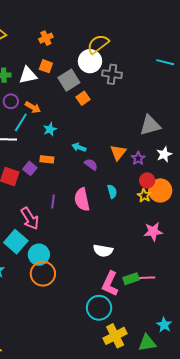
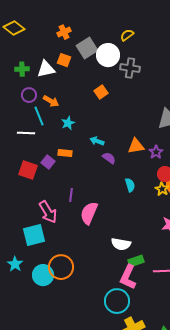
yellow semicircle: (98, 44) -> (127, 35), moved, size x0.6
gray square: (69, 80) -> (87, 48), moved
cyan line: (21, 122) -> (39, 116), turned -54
orange triangle: (118, 152) -> (136, 146), turned 42
pink semicircle: (82, 199) -> (89, 213), moved, turned 35
cyan square: (16, 242) -> (34, 235), turned 35
cyan circle: (39, 255) -> (43, 275), moved
green rectangle: (131, 279) -> (136, 261), moved

